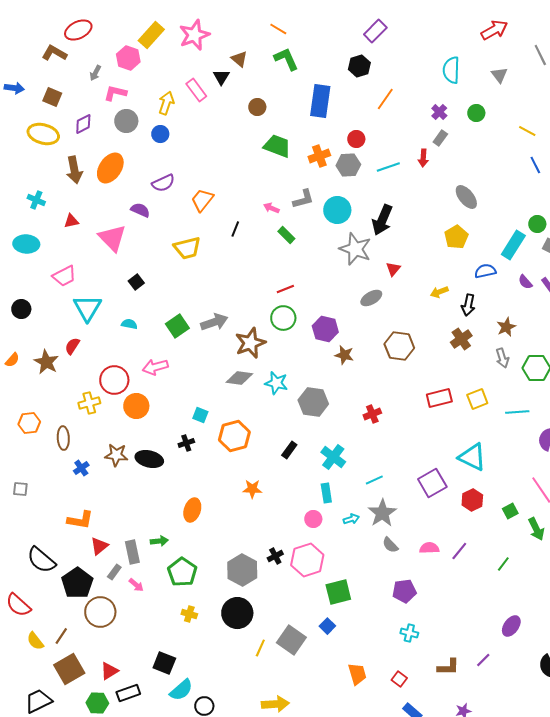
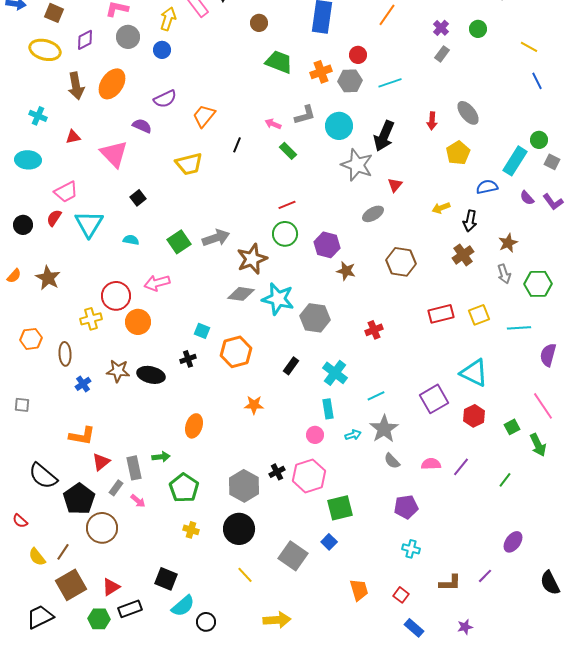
red arrow: (423, 158) -> (432, 121), moved
red semicircle: (72, 346) -> (54, 218), moved
cyan star: (276, 383) -> (278, 299), size x1.4
red semicircle: (18, 605) -> (20, 521), size x0.6
yellow line: (260, 648) -> (245, 575), moved, turned -66

